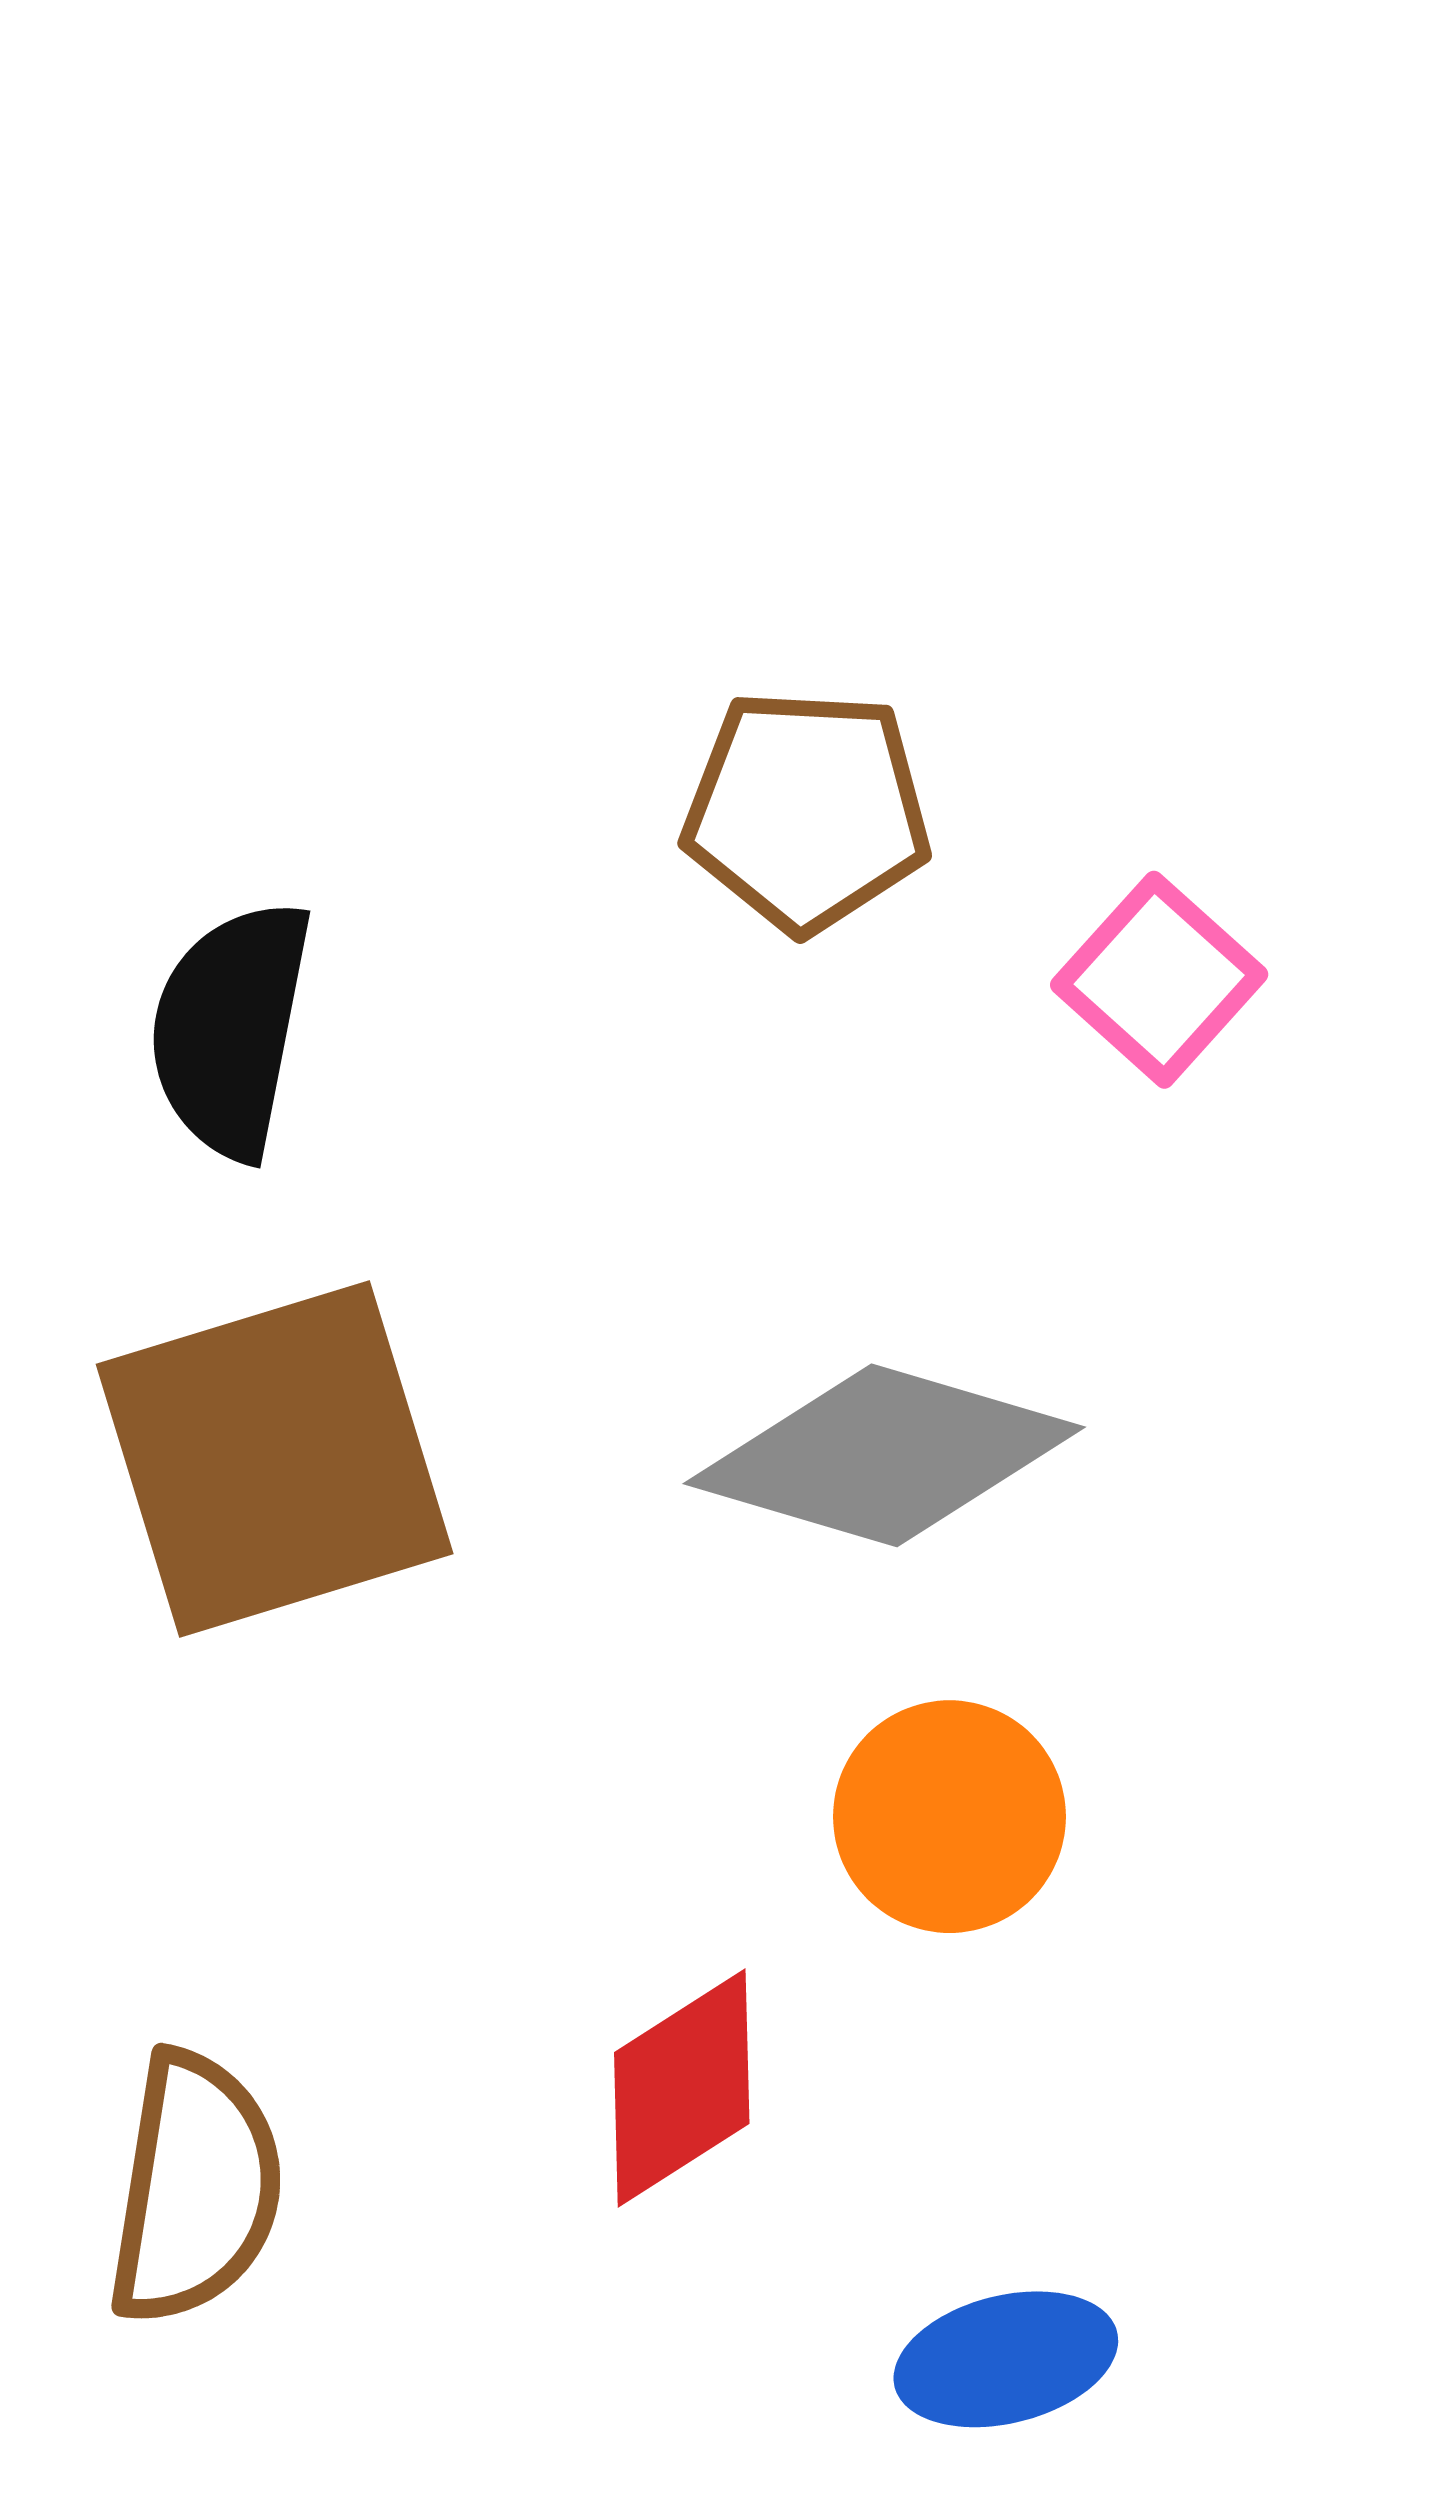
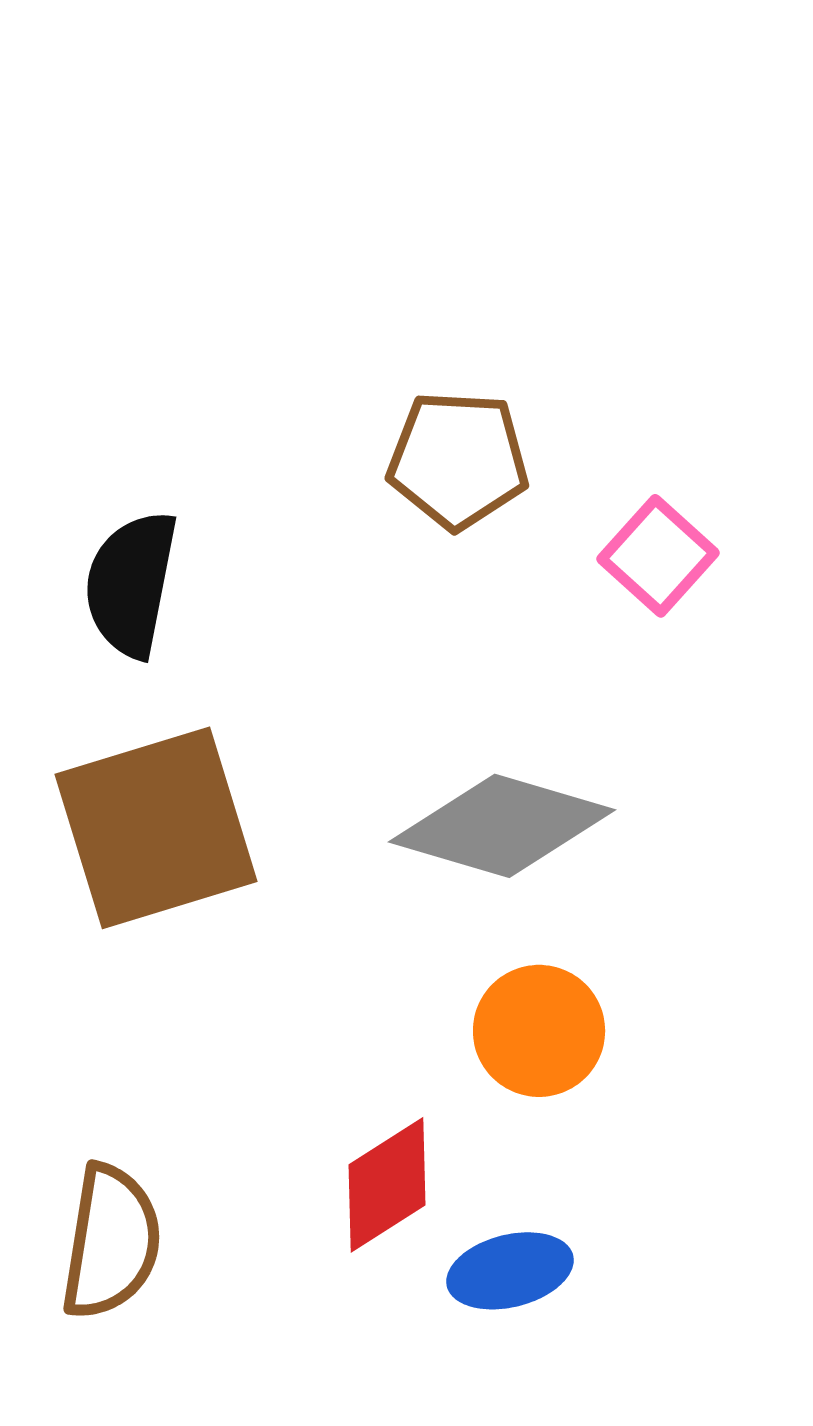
blue ellipse: (1006, 2359) -> (510, 1271), moved

